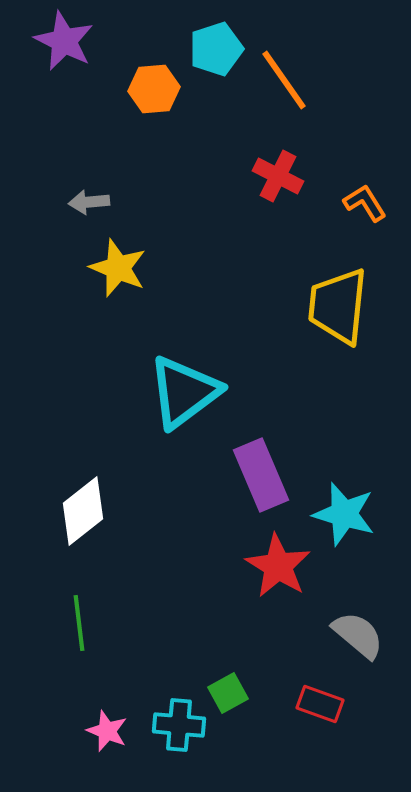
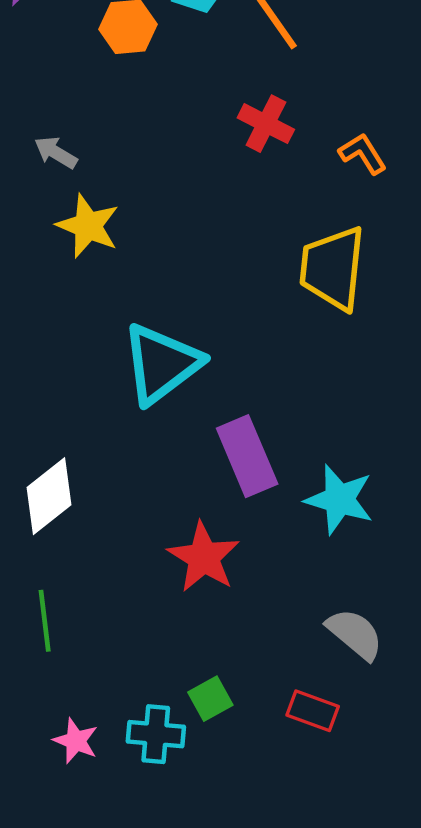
gray arrow: (89, 202) -> (56, 152), turned 36
red star: (278, 566) -> (204, 557), moved

